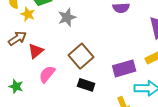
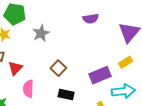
brown square: (81, 56) -> (58, 68), size x0.7
pink semicircle: (47, 74) -> (28, 89), turned -30

